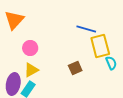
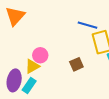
pink circle: (30, 48) -> (40, 55), moved

